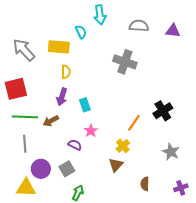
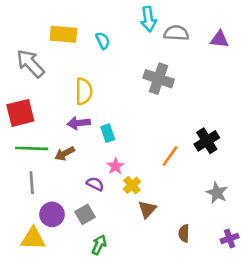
cyan arrow: (100, 15) -> (148, 19), moved
yellow rectangle: (59, 47) -> (63, 34), moved
yellow semicircle: (66, 72) -> (84, 91), size x1.5
purple arrow: (62, 97) -> (79, 123), turned 66
yellow cross: (123, 146) -> (132, 185), moved

